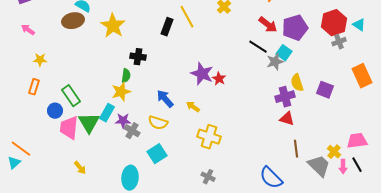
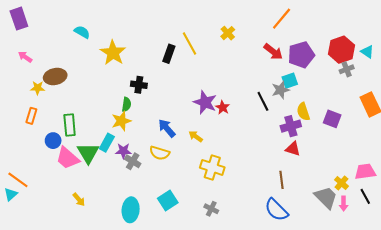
brown ellipse: (73, 21) -> (55, 76), moved
black line: (258, 47) -> (263, 101), moved, turned 30
cyan square: (284, 53) -> (290, 81), turned 35
green rectangle: (71, 96) -> (70, 125), turned 30
pink trapezoid: (69, 128) -> (68, 158), turned -55
brown line: (296, 149) -> (282, 180), moved
cyan square: (157, 154) -> (168, 201), moved
pink arrow: (343, 167) -> (344, 204), moved

